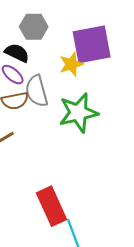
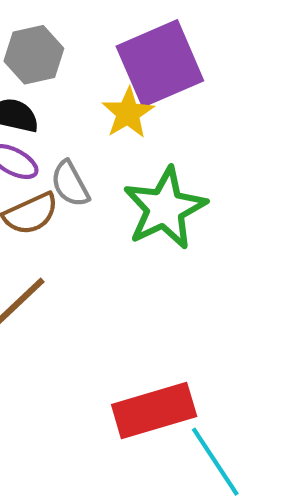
gray semicircle: (37, 91) -> (70, 184), size x0.7
red rectangle: (51, 206) -> (154, 411), turned -69

